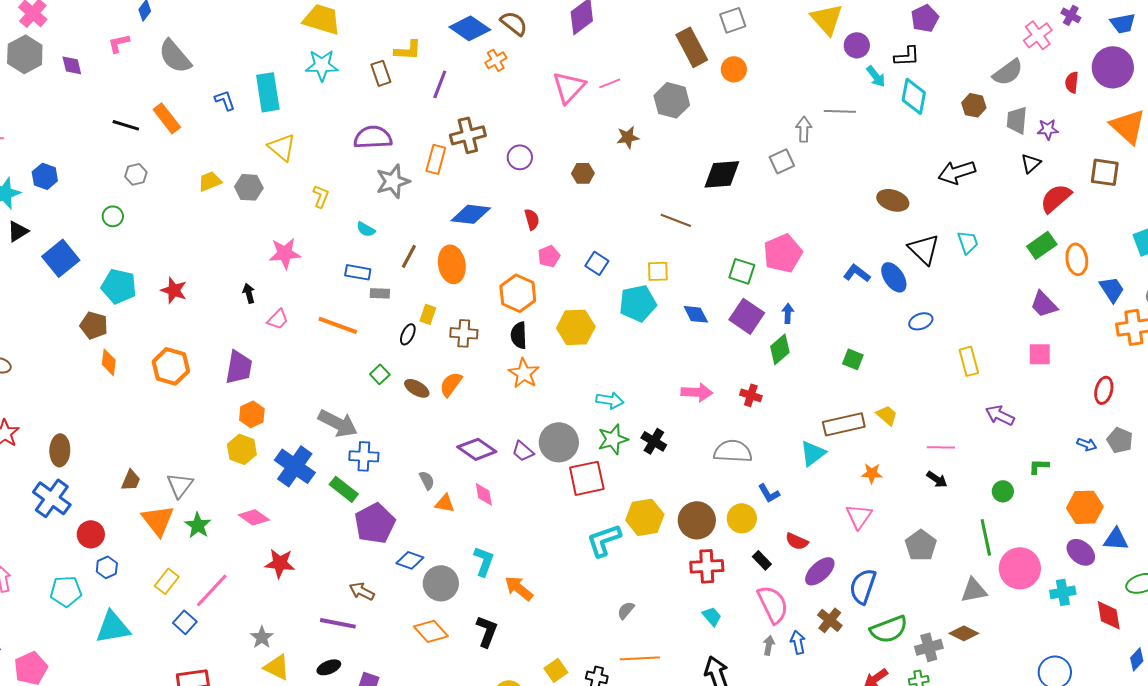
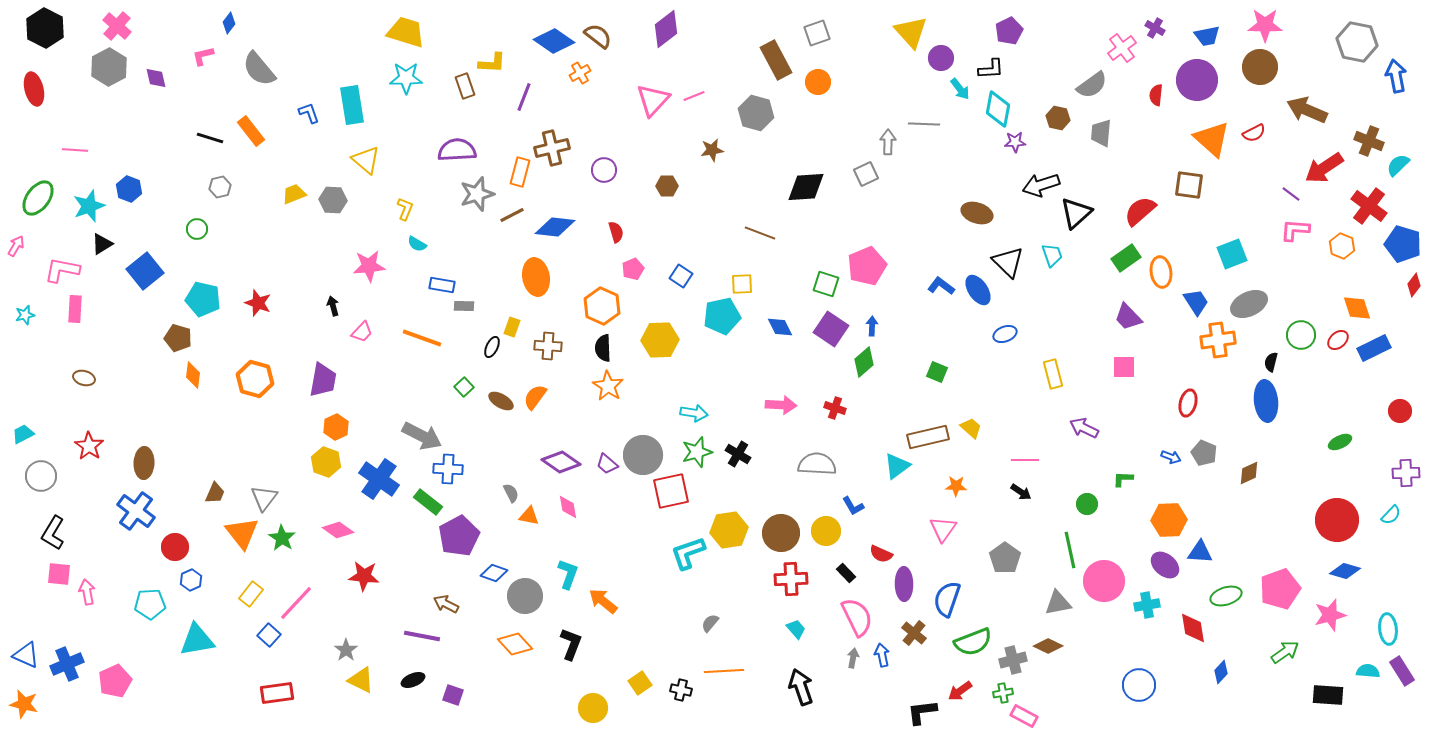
purple star: (1048, 129) -> (1015, 142), moved
black triangle: (1031, 163) -> (1076, 213), moved, size x1.6
cyan semicircle: (366, 229) -> (417, 244), moved
brown line: (409, 256) -> (512, 215), moved, turned 35
purple ellipse: (820, 571) -> (904, 584), turned -48

